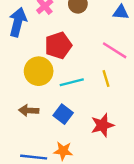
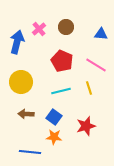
red pentagon: (58, 45) -> (62, 61), moved, turned -30
yellow circle: (39, 71) -> (21, 82), moved
orange star: (63, 151) -> (54, 137), moved

